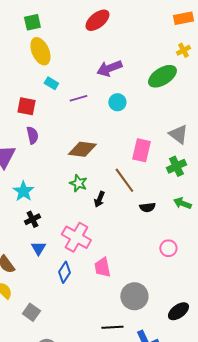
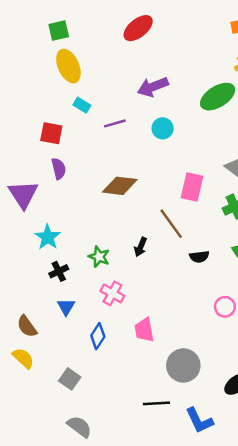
green star: (78, 183) -> (99, 257), moved
pink cross: (76, 237) -> (112, 293), size x0.7
gray square: (31, 312) -> (70, 379), moved

